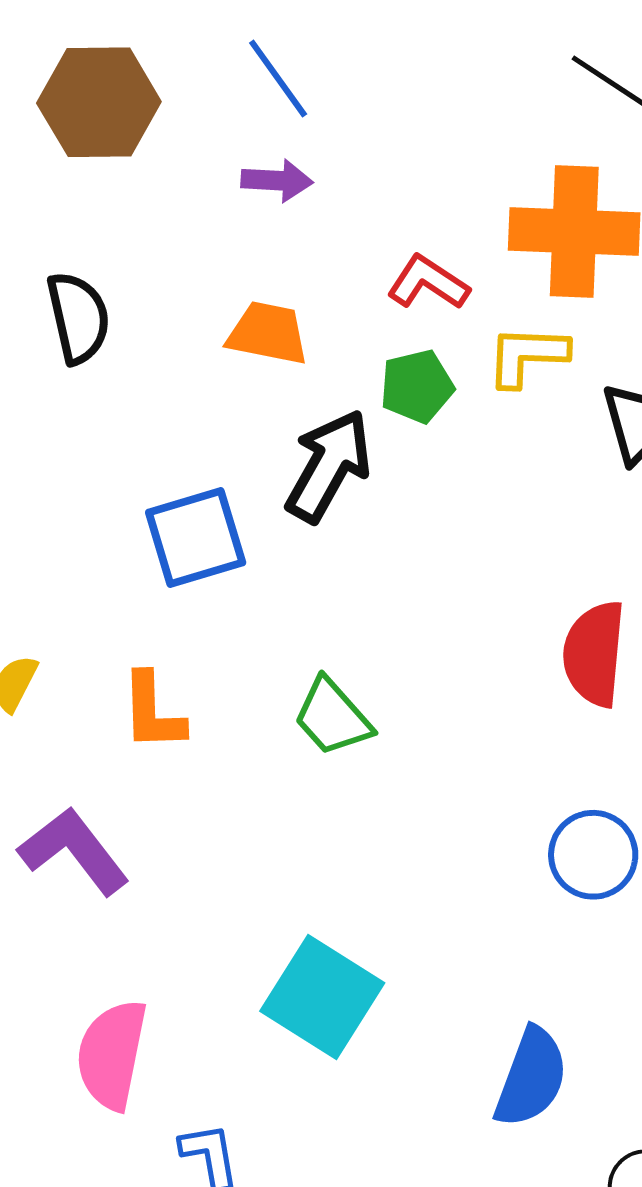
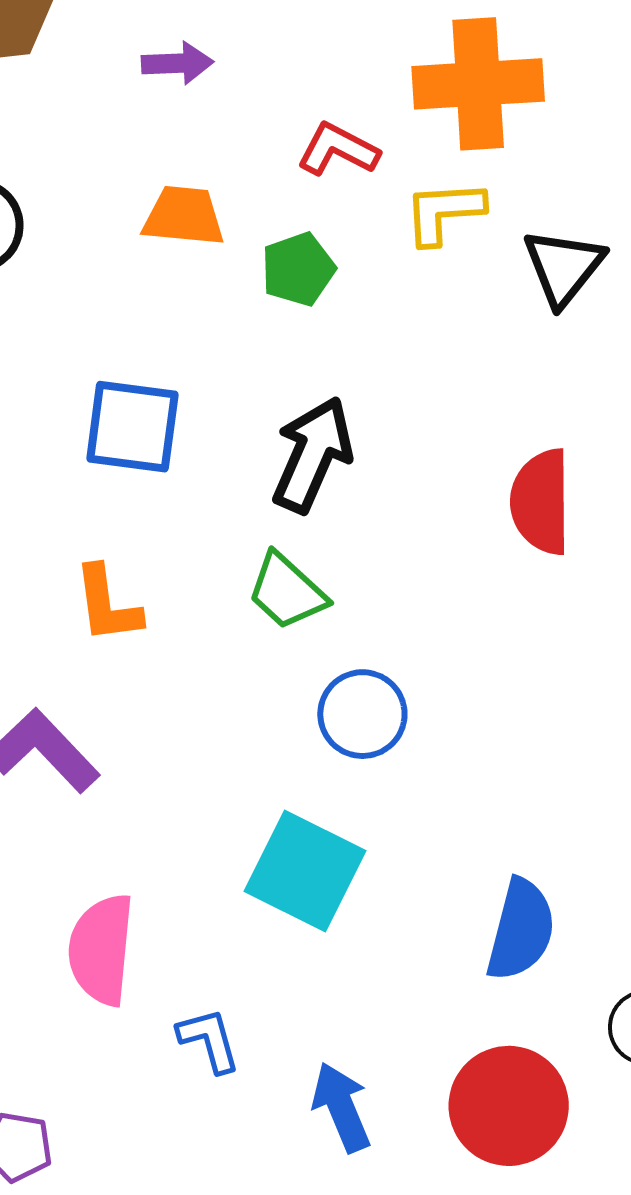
green pentagon: (417, 386) -> (298, 269), moved
black arrow: (329, 466) -> (313, 455), moved
blue square: (196, 538) -> (132, 427), turned 30
blue circle: (593, 855) -> (362, 714), moved

